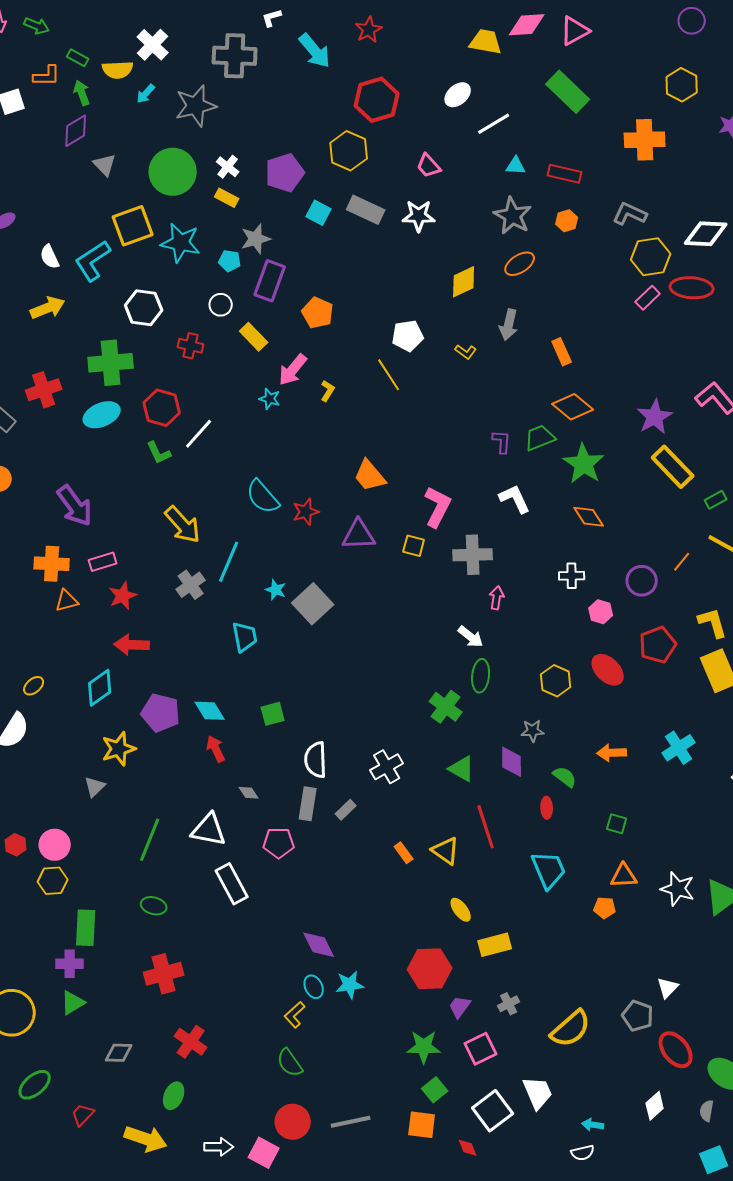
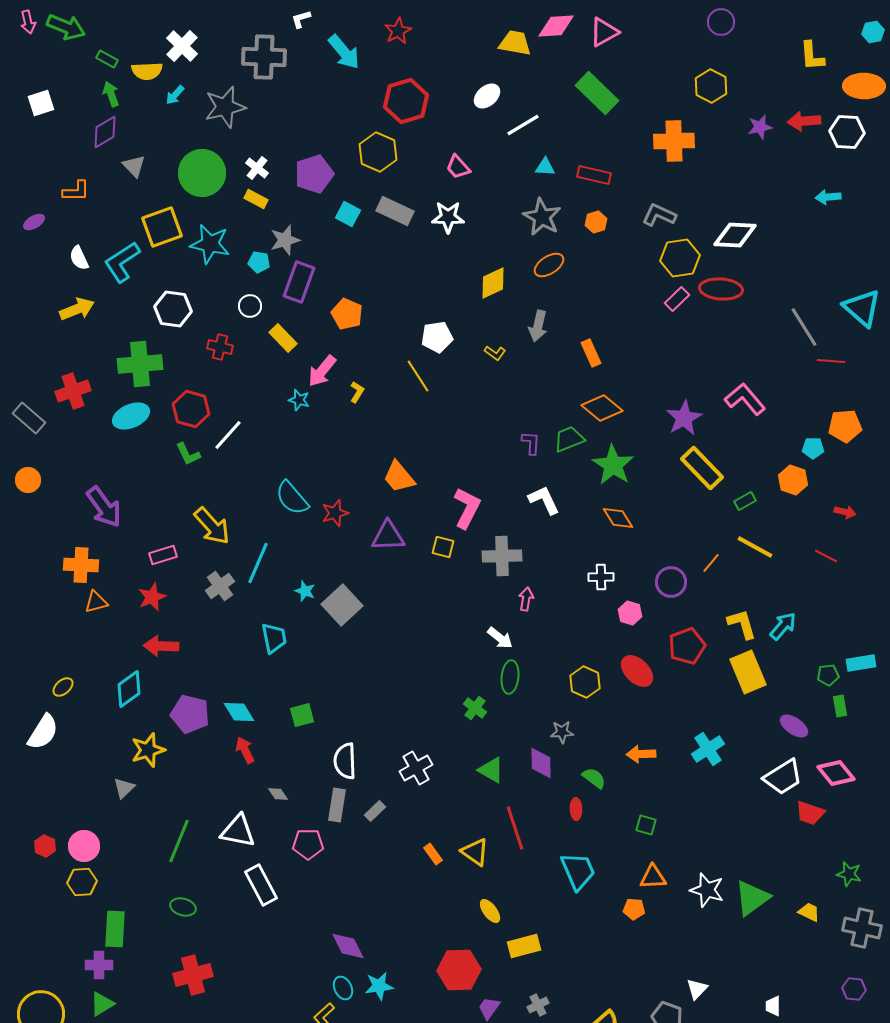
green arrow: (37, 26) -> (66, 27), size x1.5
orange L-shape: (47, 76) -> (76, 191), moved
pink rectangle: (103, 562) -> (163, 555), moved
green cross: (446, 707) -> (475, 708), size x0.7

